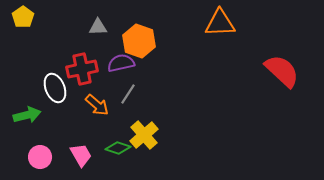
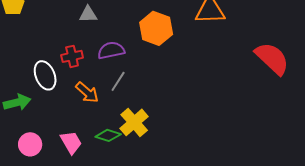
orange hexagon: (139, 41) -> (156, 28), moved
red cross: (82, 69) -> (72, 56), size x0.7

